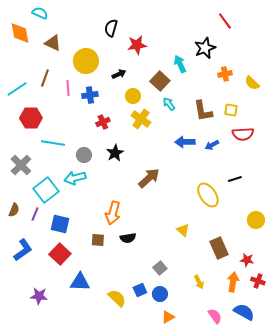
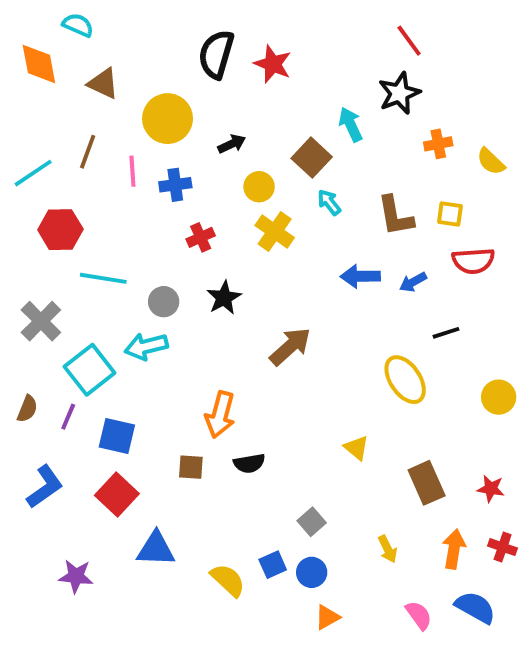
red line: (225, 21) -> (409, 41), moved
black semicircle: (111, 28) -> (216, 54), size x1.4
red star: (137, 45) -> (273, 64), moved, turned 30
black line: (235, 179) -> (446, 333), moved
yellow circle: (256, 220) -> (499, 397), moved
red star: (247, 260) -> (491, 489), moved

